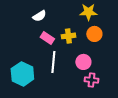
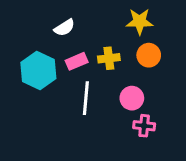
pink rectangle: (47, 38) -> (77, 61), turned -56
cyan hexagon: (22, 74) -> (38, 71), moved

